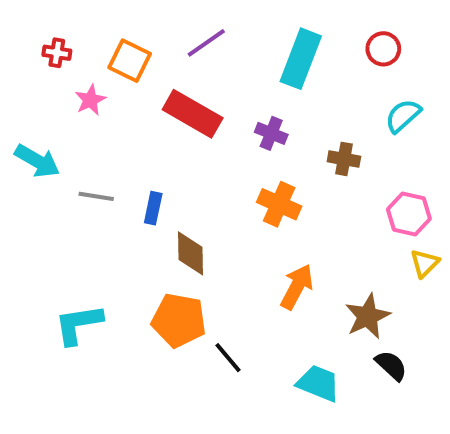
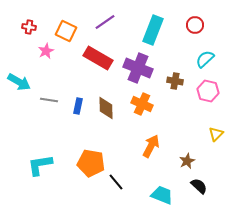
purple cross: (271, 133) -> (138, 68), size x1.8
pink hexagon: (409, 214) -> (208, 91), moved
brown diamond: (191, 253) -> (106, 108), moved
brown star: (368, 316) -> (187, 161), size x0.7

